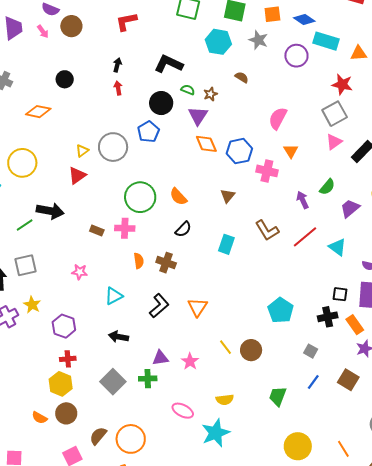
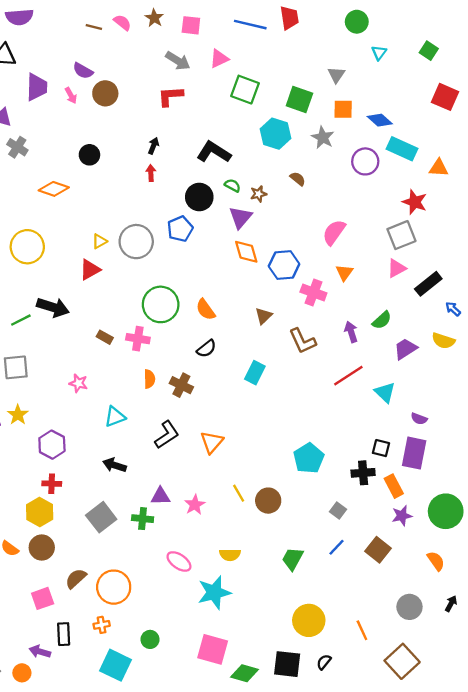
brown L-shape: (267, 230) -> (302, 341), moved

